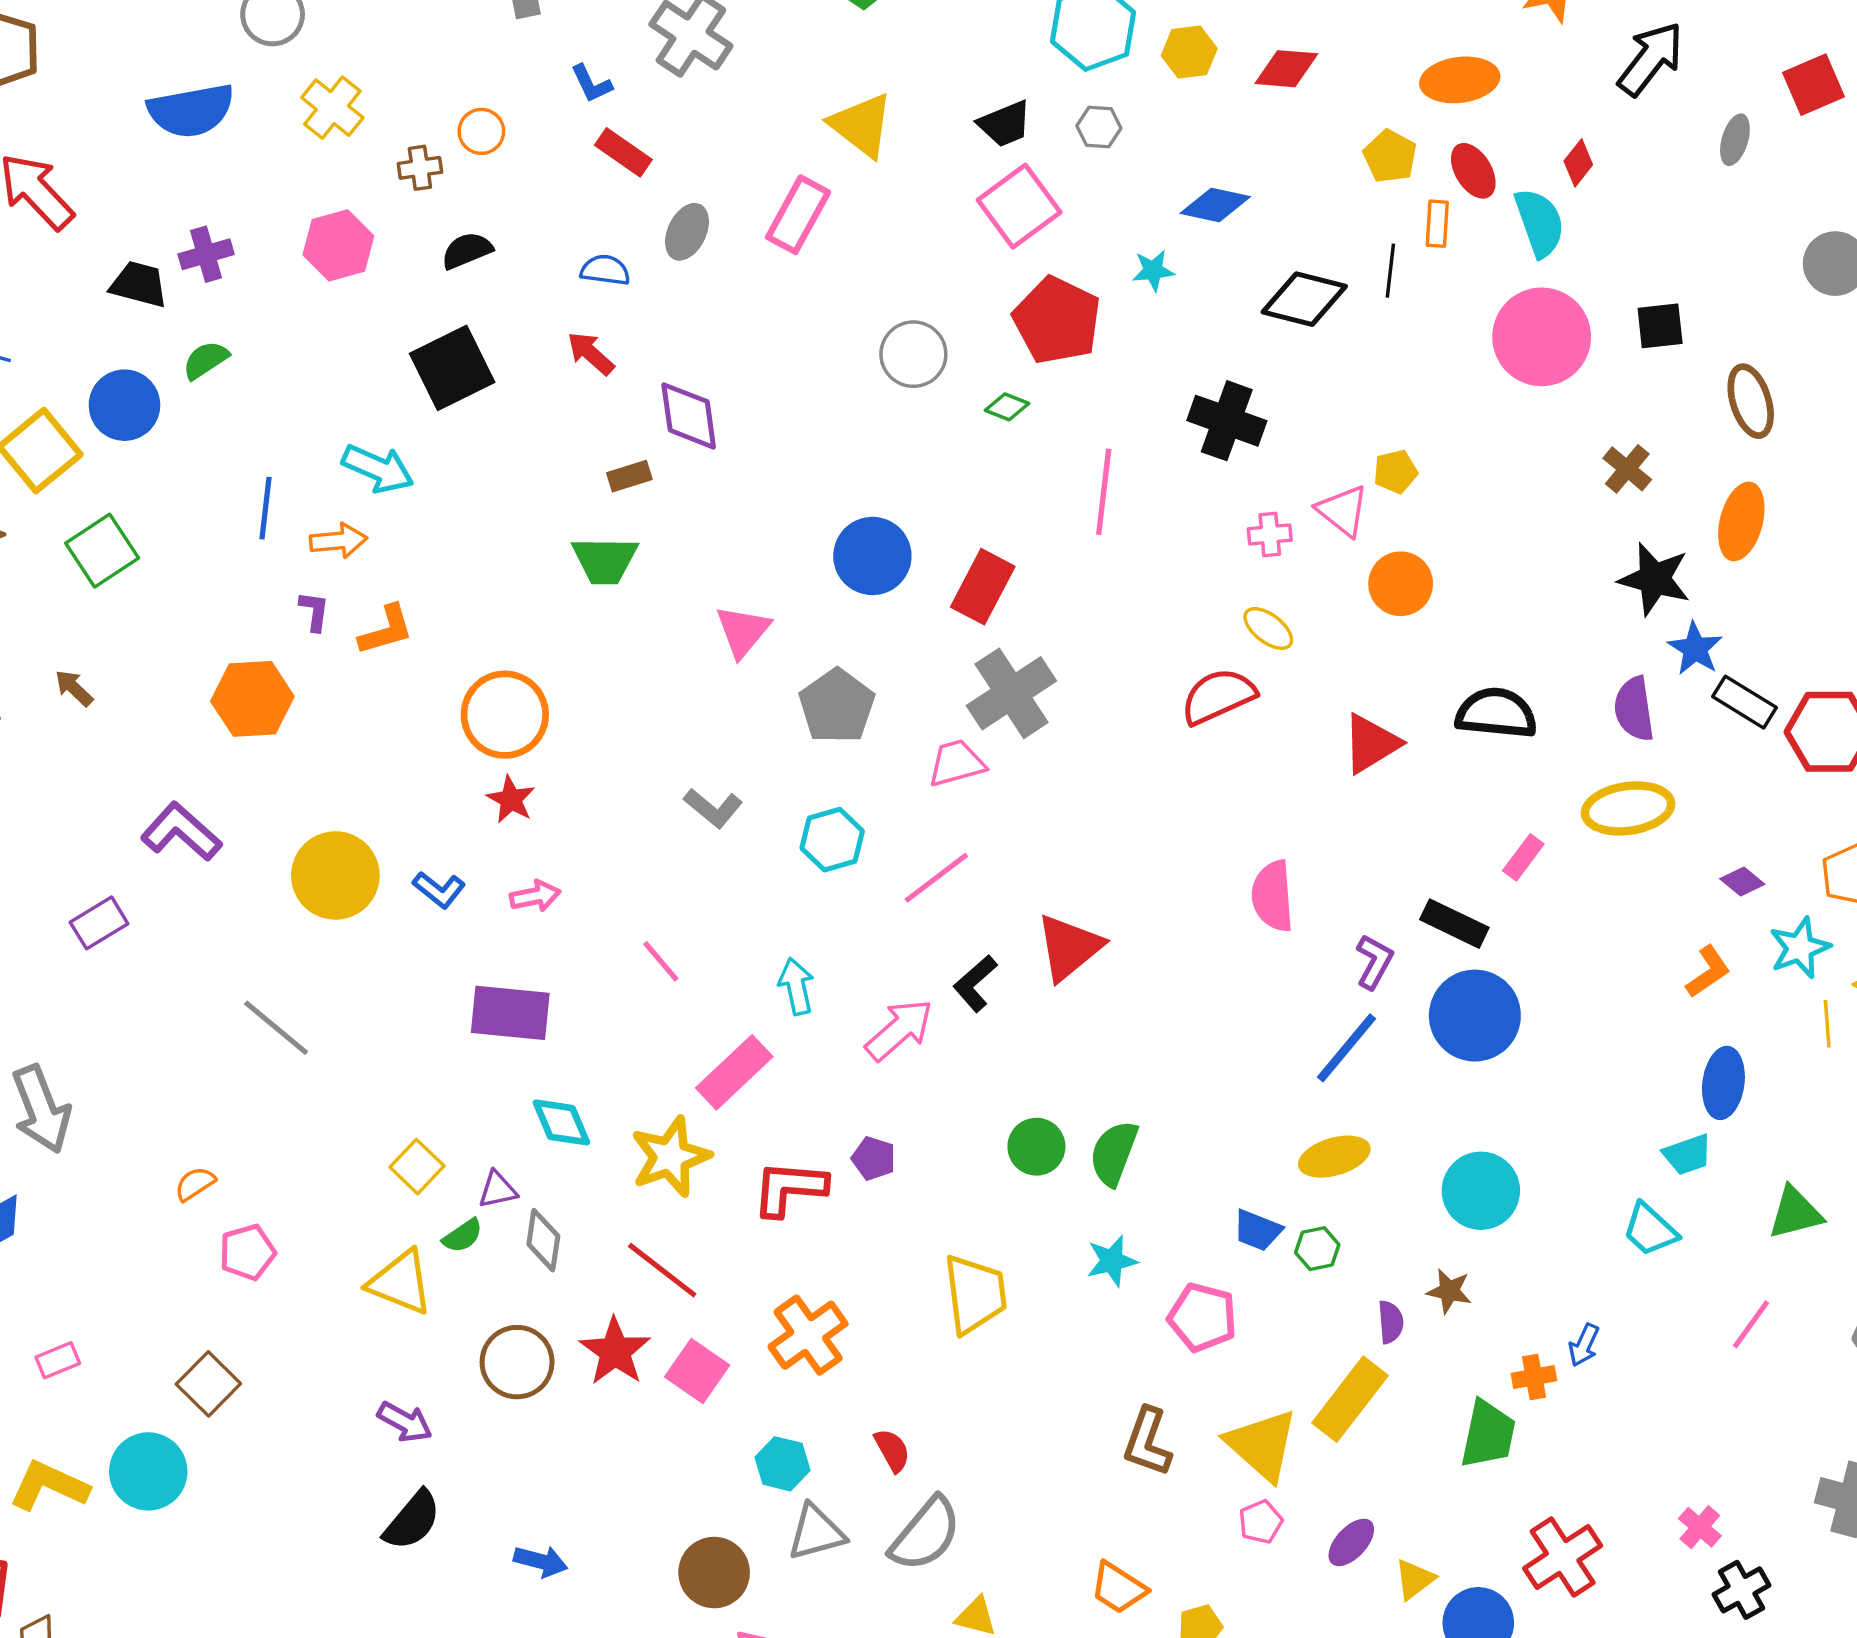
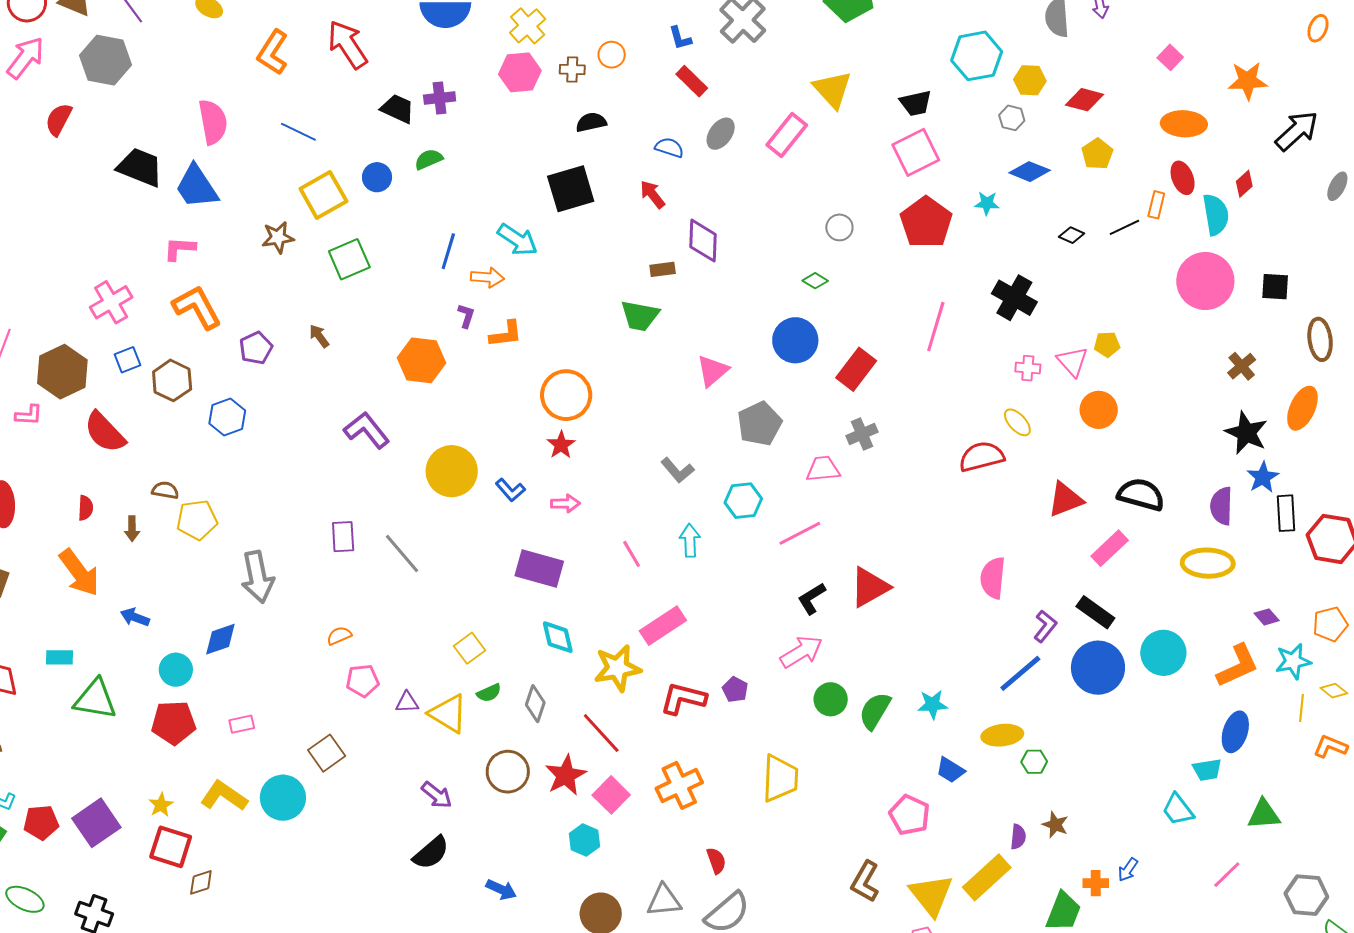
gray hexagon: (1099, 127) -> (1012, 118), moved
yellow pentagon: (1390, 156) -> (1097, 154), moved
pink hexagon: (338, 245) -> (520, 72), moved
black line: (1390, 271) -> (1124, 227), turned 48
black diamond: (1304, 299) -> (1072, 235), size x0.5
gray circle: (913, 354) -> (839, 227), size x0.7
blue circle: (124, 405) -> (377, 177), size x0.7
green diamond: (1007, 407) -> (815, 281), moved
gray cross: (1011, 693) -> (862, 434), size x0.6
black rectangle: (1744, 702) -> (1286, 513), turned 45
pink rectangle: (1523, 857) -> (1110, 548), moved, size x1.4
purple rectangle: (99, 923) -> (343, 537), moved, turned -72
orange L-shape: (1708, 972) -> (1238, 666), size x1.5
cyan arrow: (796, 986) -> (690, 540), moved
pink arrow: (899, 1030) -> (801, 652), moved
purple triangle: (498, 1190) -> (407, 702), moved
cyan circle: (1481, 1191) -> (1163, 653), moved
green hexagon: (1317, 1249) -> (1034, 762), moved
cyan star: (1112, 1261) -> (933, 704), moved
cyan hexagon: (783, 1464) -> (585, 840), moved

